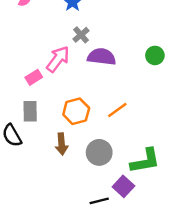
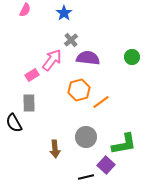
orange hexagon: (76, 111) -> (79, 90), moved
brown arrow: (62, 144) -> (55, 149), moved

